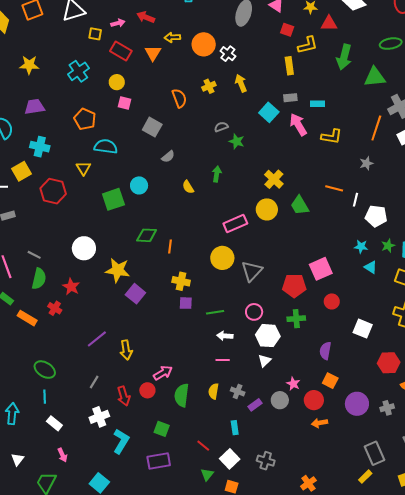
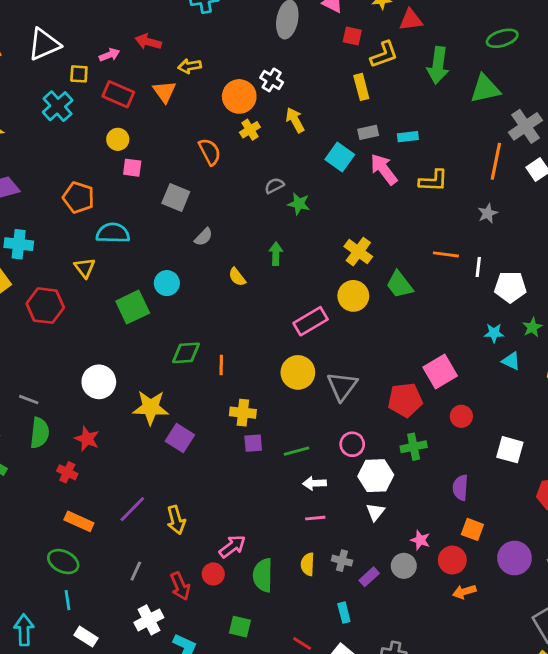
orange circle: (204, 44) -> (239, 96), moved
cyan cross: (78, 71) -> (58, 106), moved
orange rectangle: (27, 318) -> (79, 521), moved

